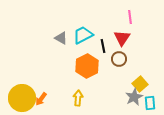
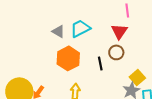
black line: (103, 46) -> (100, 63), moved
orange hexagon: (87, 66) -> (68, 58), moved

